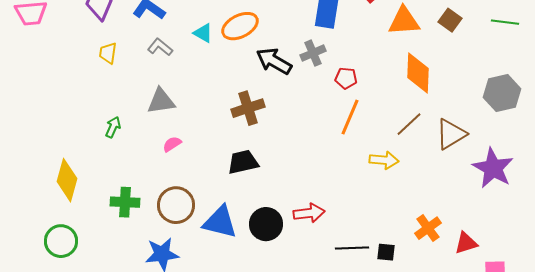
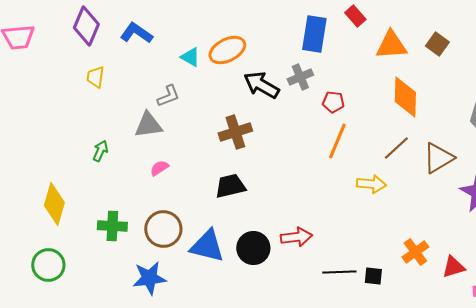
gray L-shape: (160, 47) -> (168, 96), moved, turned 120

